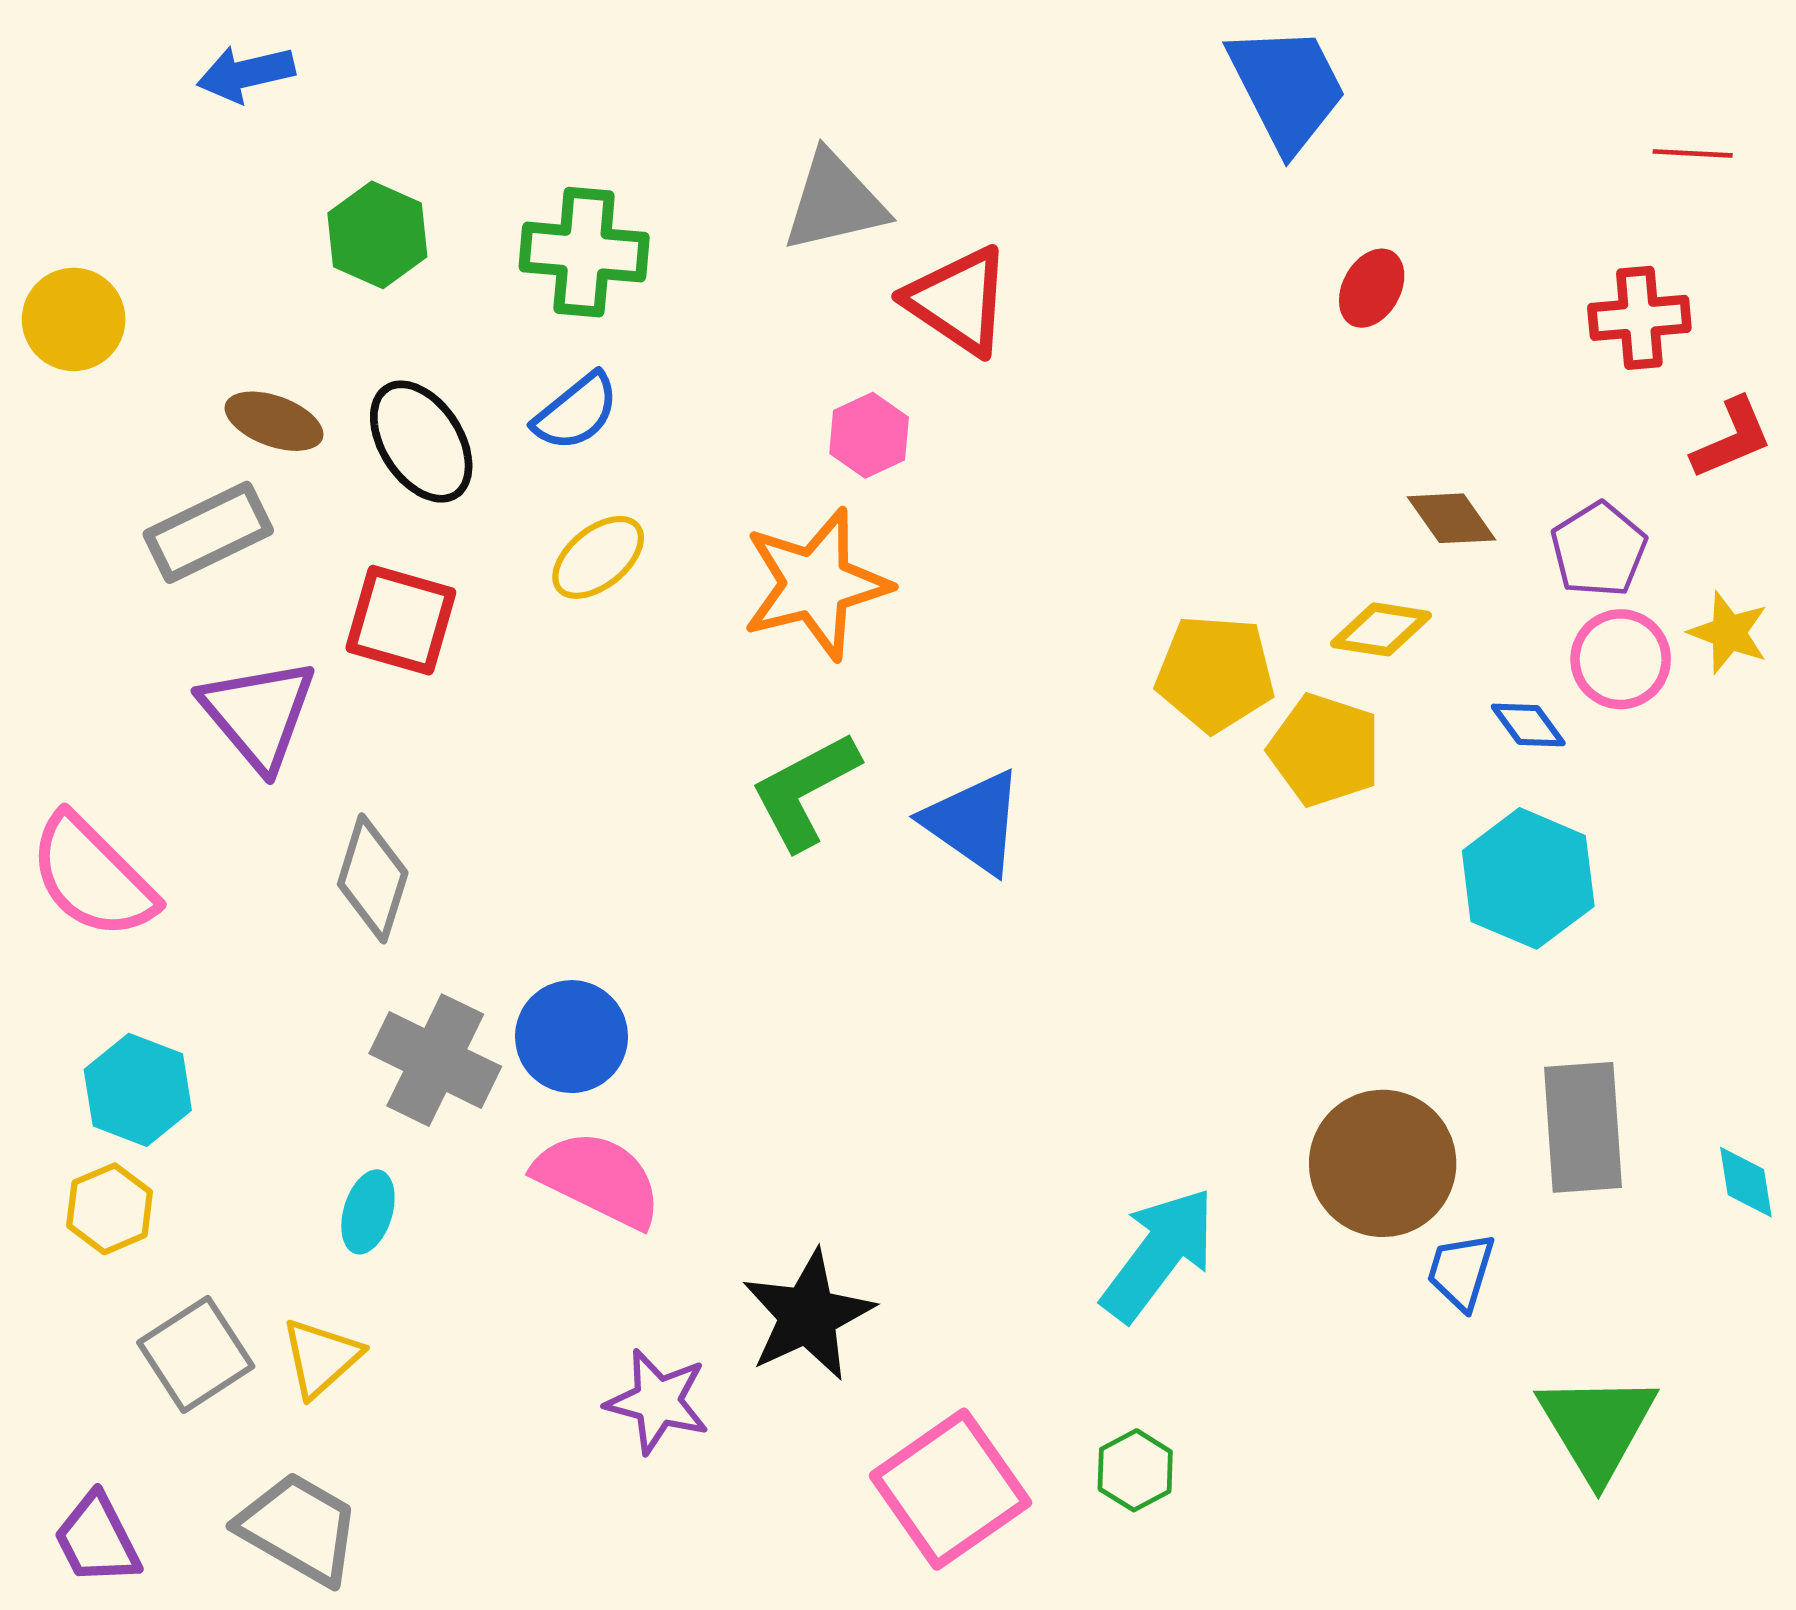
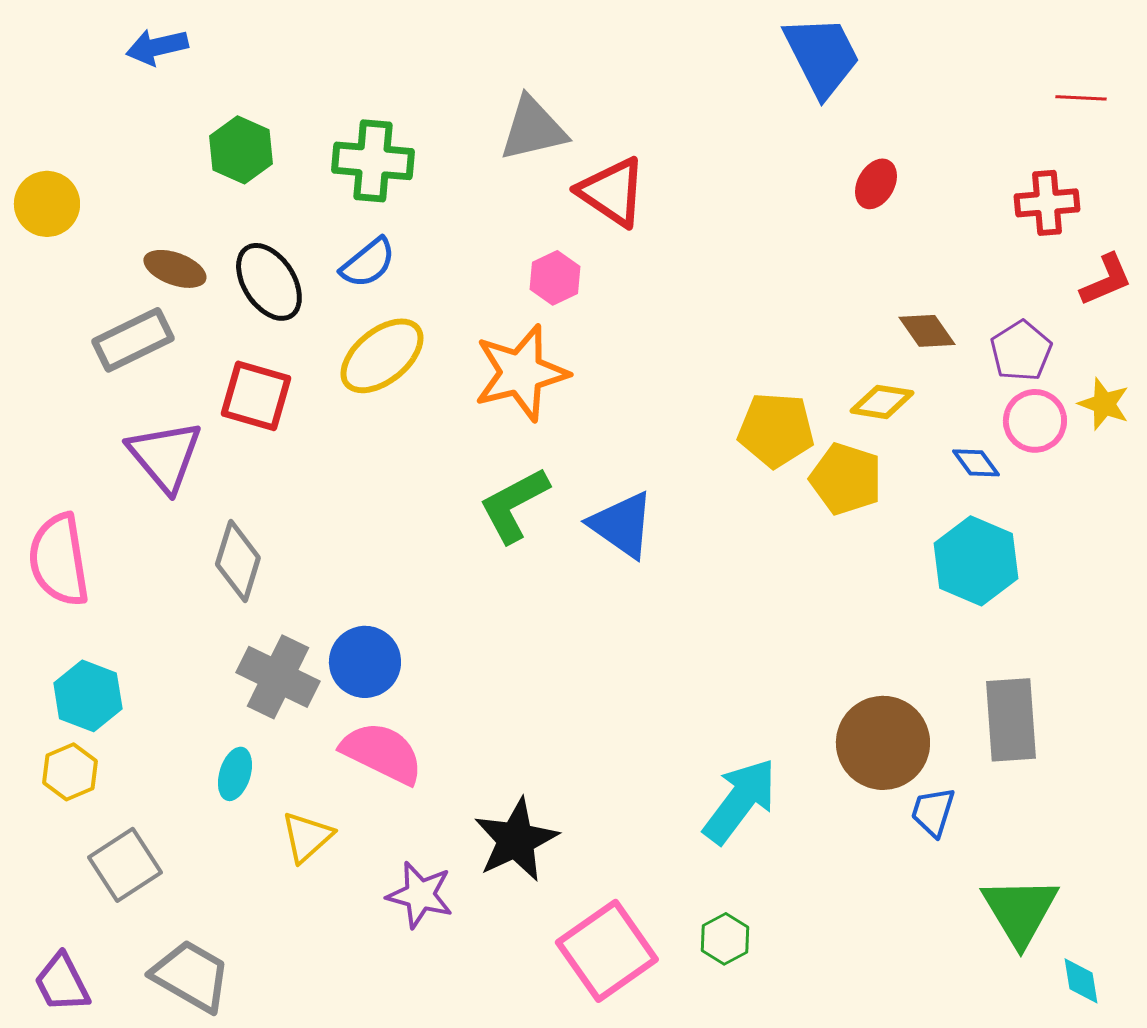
yellow ellipse: (598, 557) -> (382, 356), size x1.4
pink semicircle: (92, 877) -> (59, 560), turned 36
cyan diamond: (1746, 1182) -> (1081, 981), moved
yellow triangle: (321, 1358) -> (307, 837), moved

